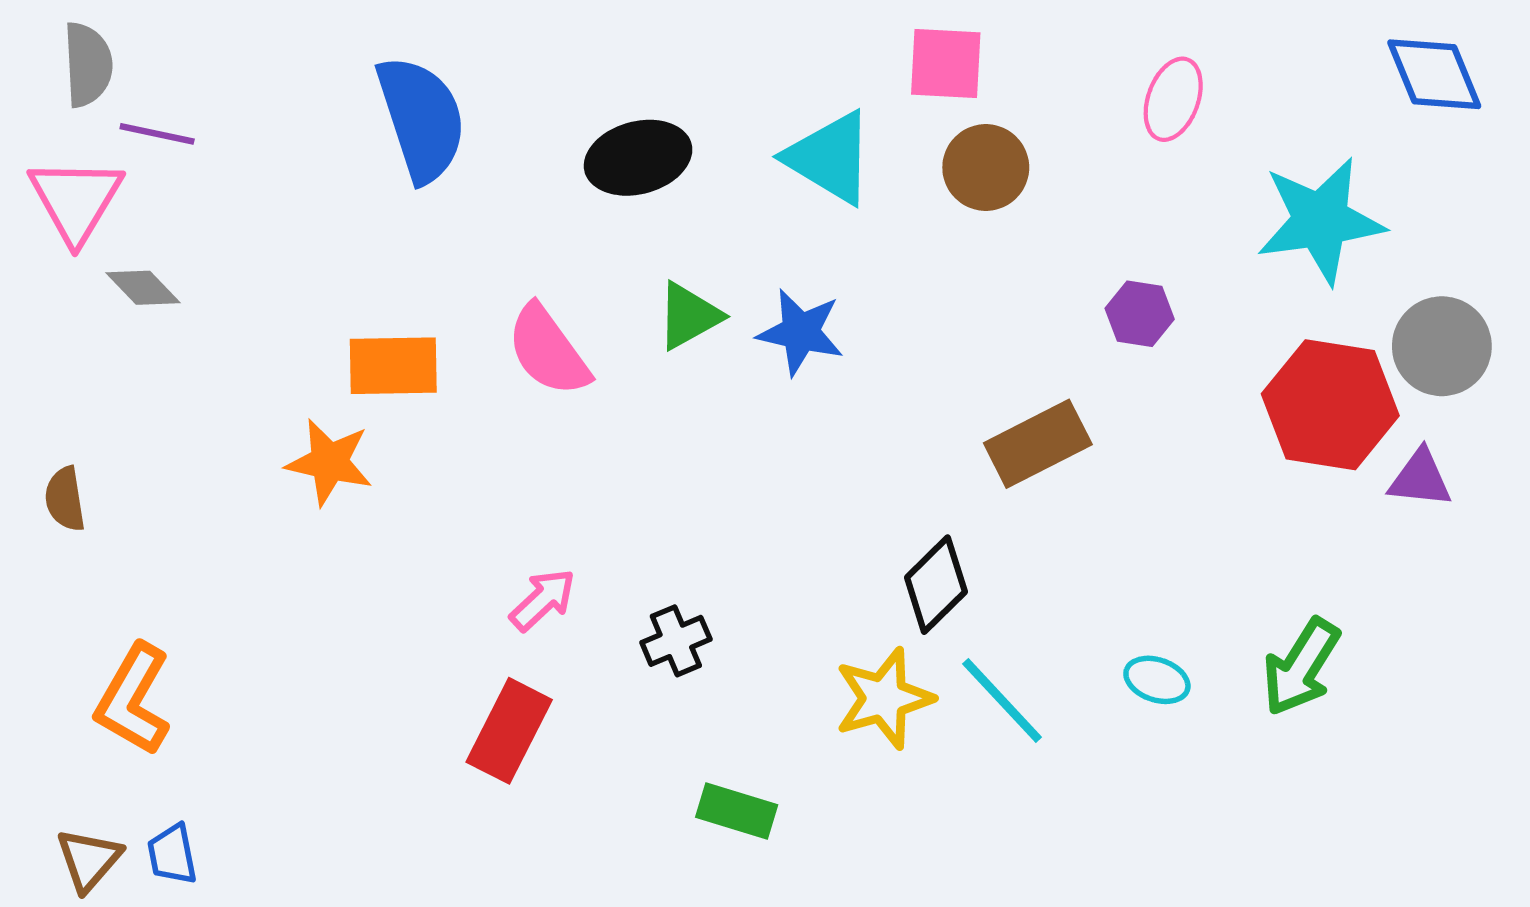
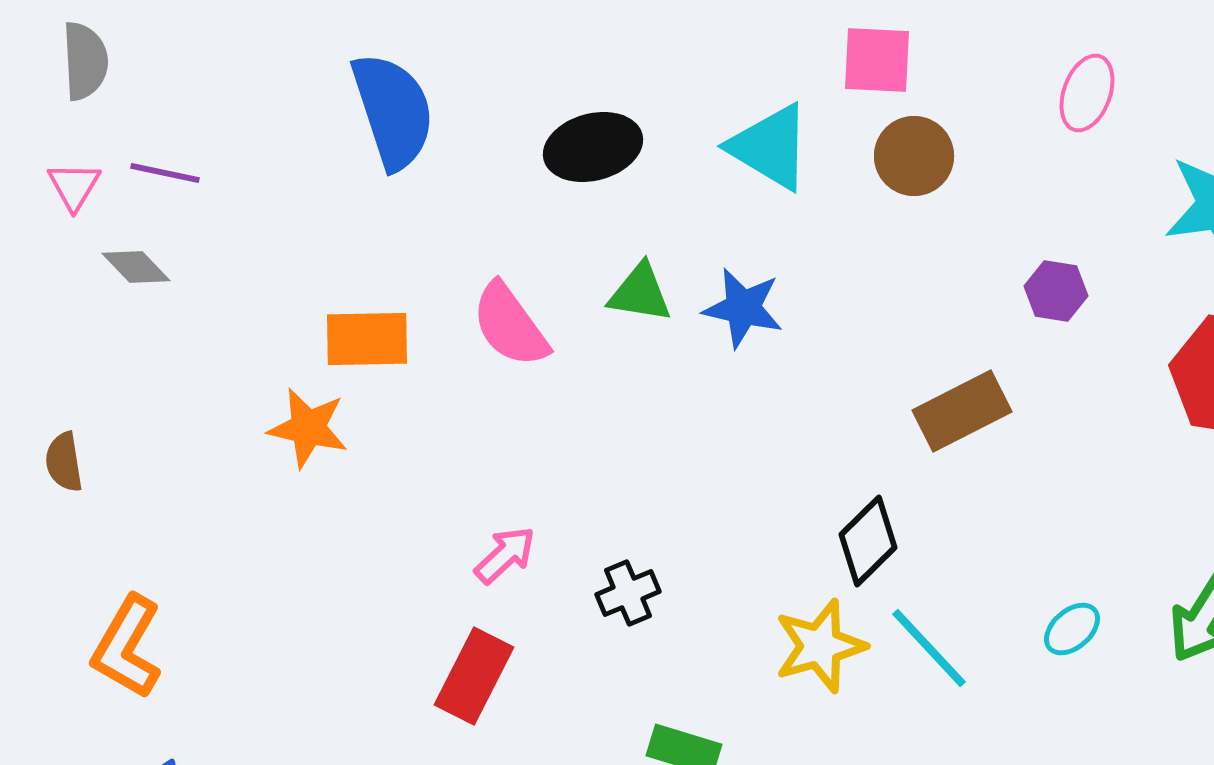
purple line: (157, 134) -> (165, 173), moved
pink triangle: (76, 200) -> (74, 186), size x0.6
green triangle: (689, 316) -> (640, 293), turned 38
cyan ellipse: (1157, 680) -> (1072, 629), turned -60

